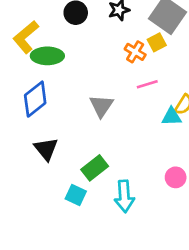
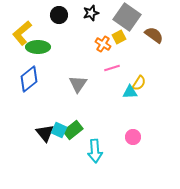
black triangle: (46, 149) -> (45, 133), moved
cyan square: (76, 195) -> (59, 130), moved

